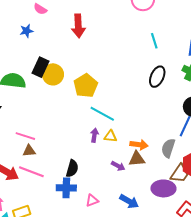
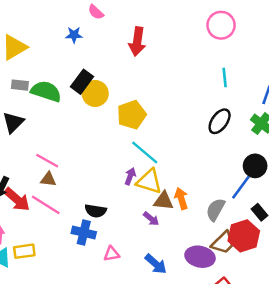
yellow triangle: (110, 136) -> (149, 181), size x1.6
orange arrow: (139, 145) -> (181, 198), turned -126
brown triangle: (137, 159) -> (164, 201), moved
black semicircle: (72, 169) -> (96, 211), turned 72

